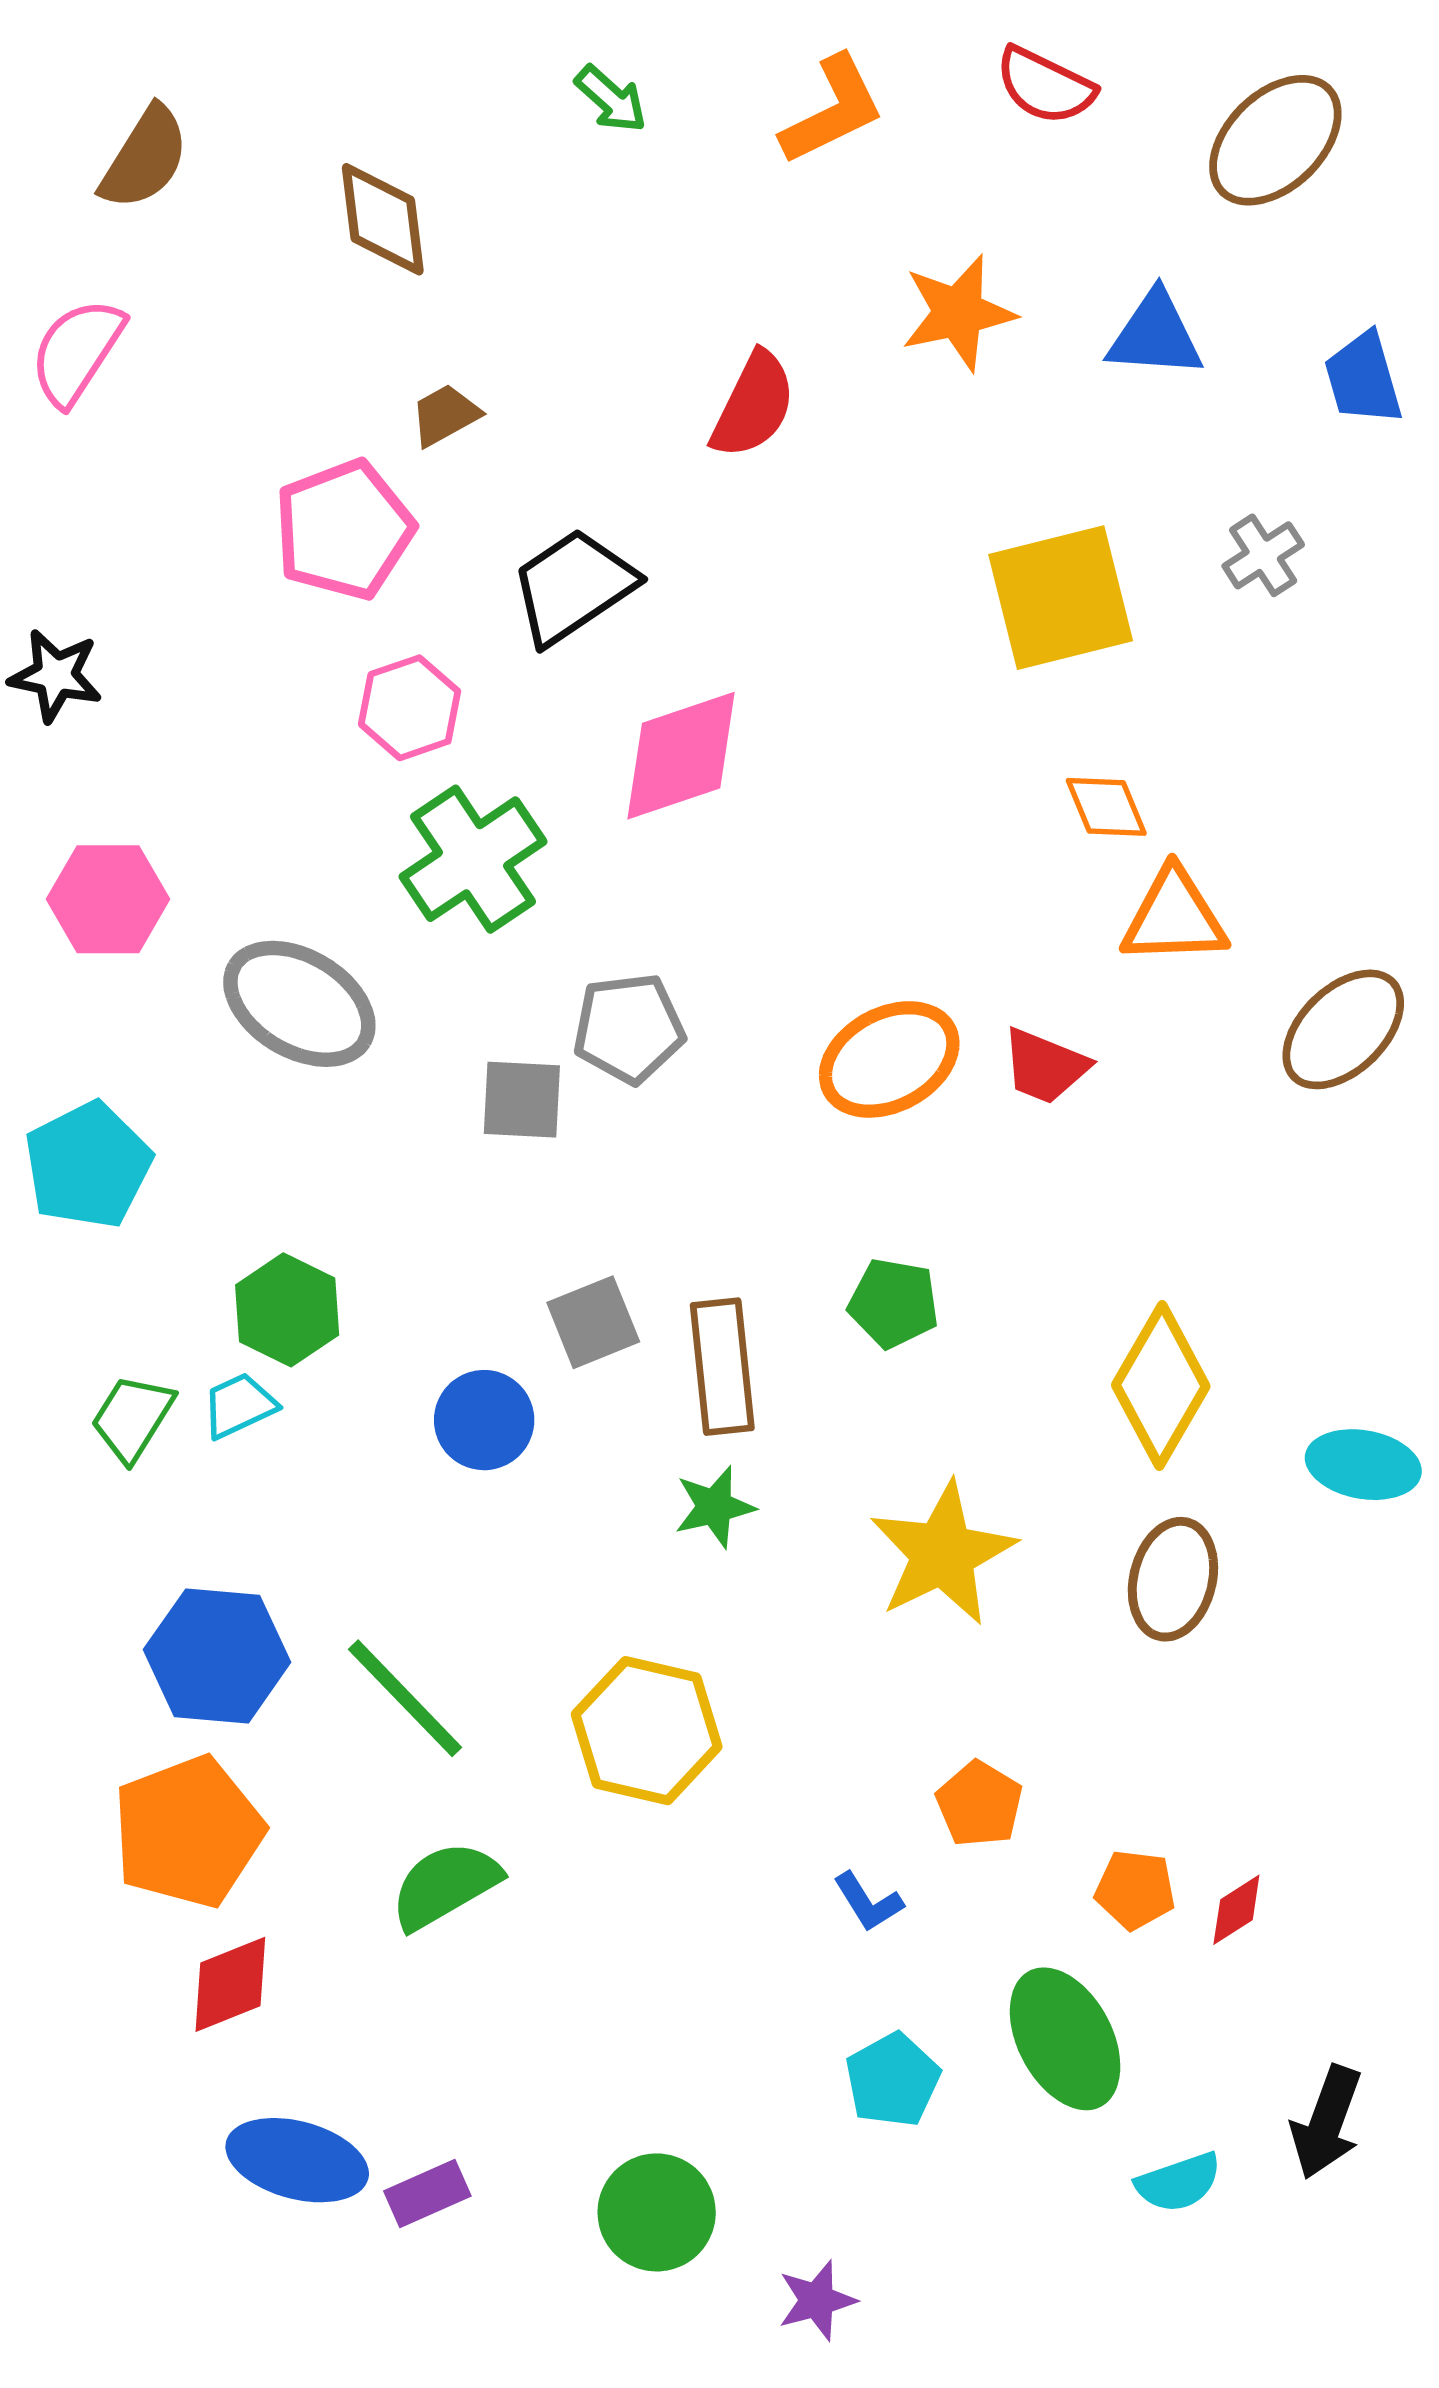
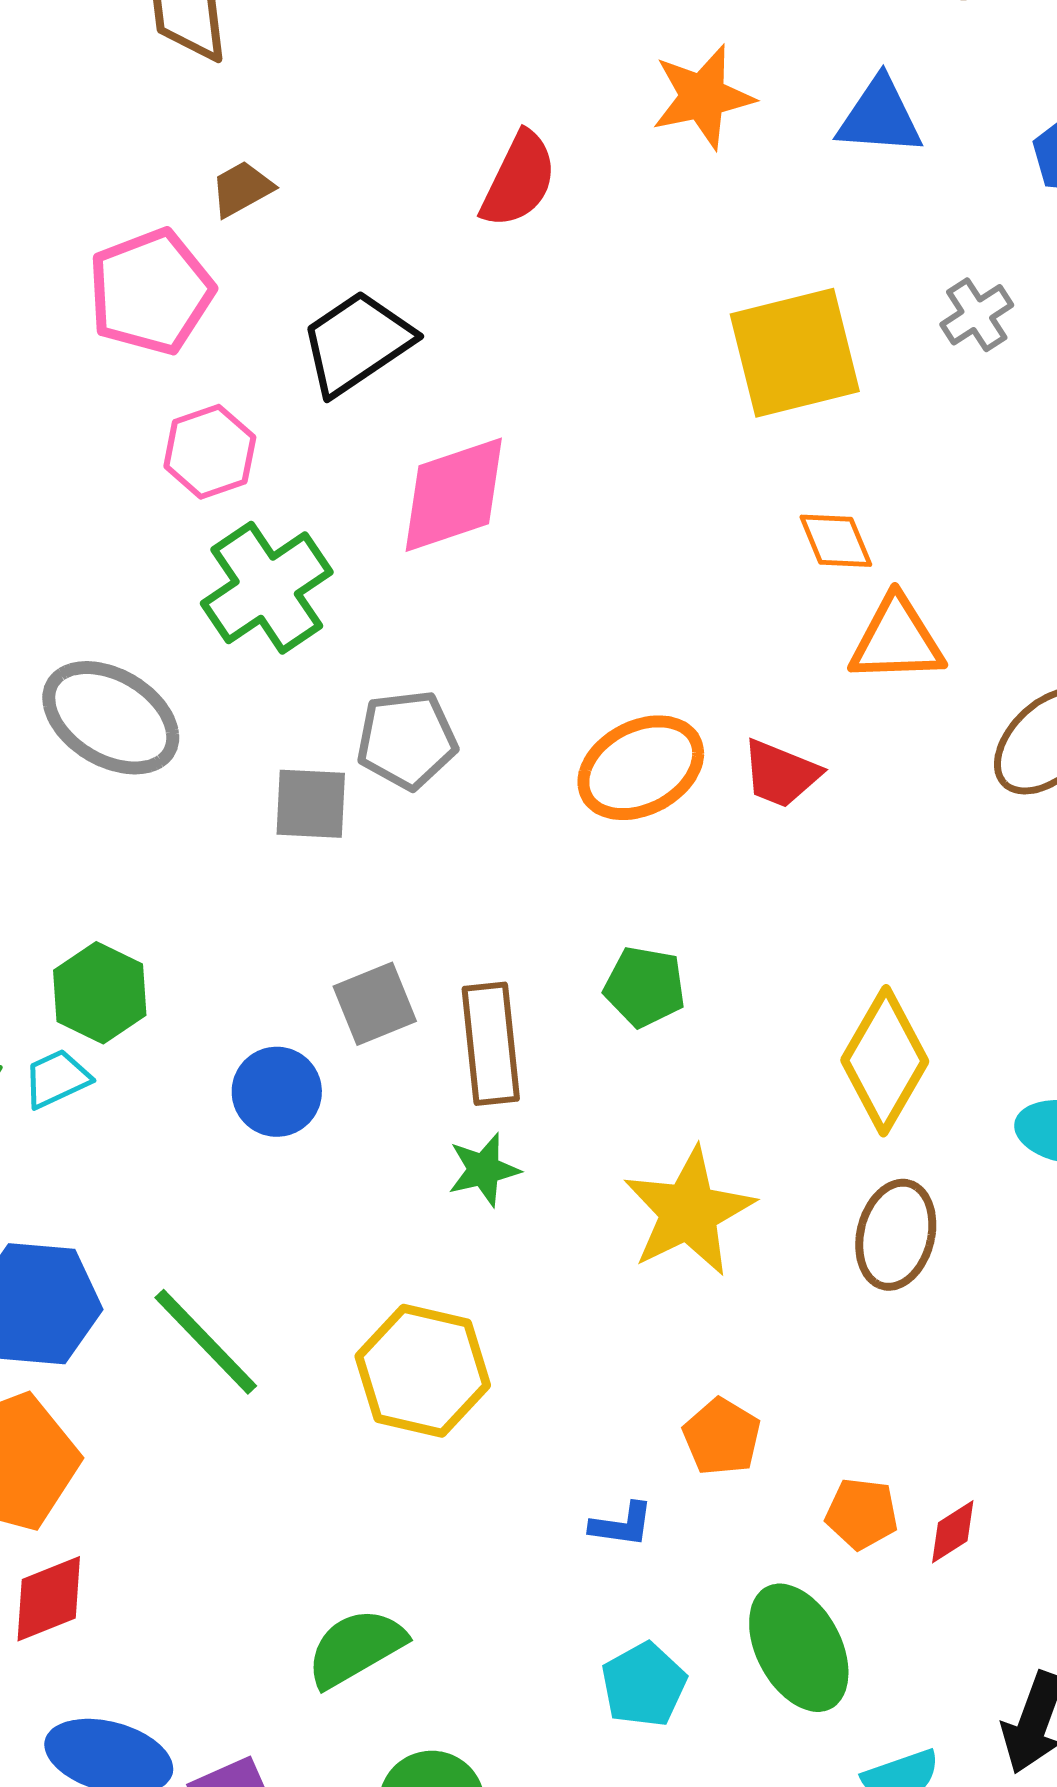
green semicircle: (445, 1885) -> (356, 1648), moved
blue L-shape: (868, 1902) -> (622, 1525), turned -50

